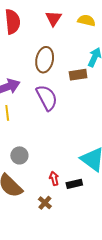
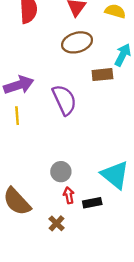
brown ellipse: (45, 60) -> (77, 42), moved, turned 60
gray circle: (19, 155) -> (61, 172), moved

